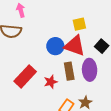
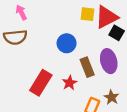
yellow square: (79, 24) -> (88, 14), turned 32
red triangle: (75, 46) -> (107, 17), moved, turned -35

